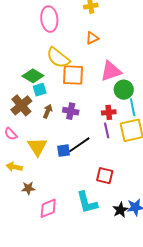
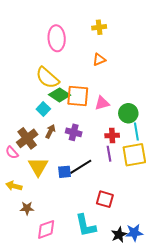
yellow semicircle: (58, 58) -> (47, 78), moved
pink triangle: (111, 71) -> (102, 103), moved, size x0.7
green diamond: (33, 76) -> (60, 95), moved
cyan square: (40, 90) -> (43, 109), turned -32
brown cross: (21, 105) -> (27, 138), moved

